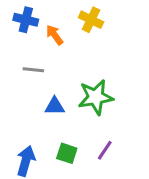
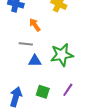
orange arrow: (55, 35) -> (35, 25), moved
gray line: (33, 70) -> (26, 44), moved

